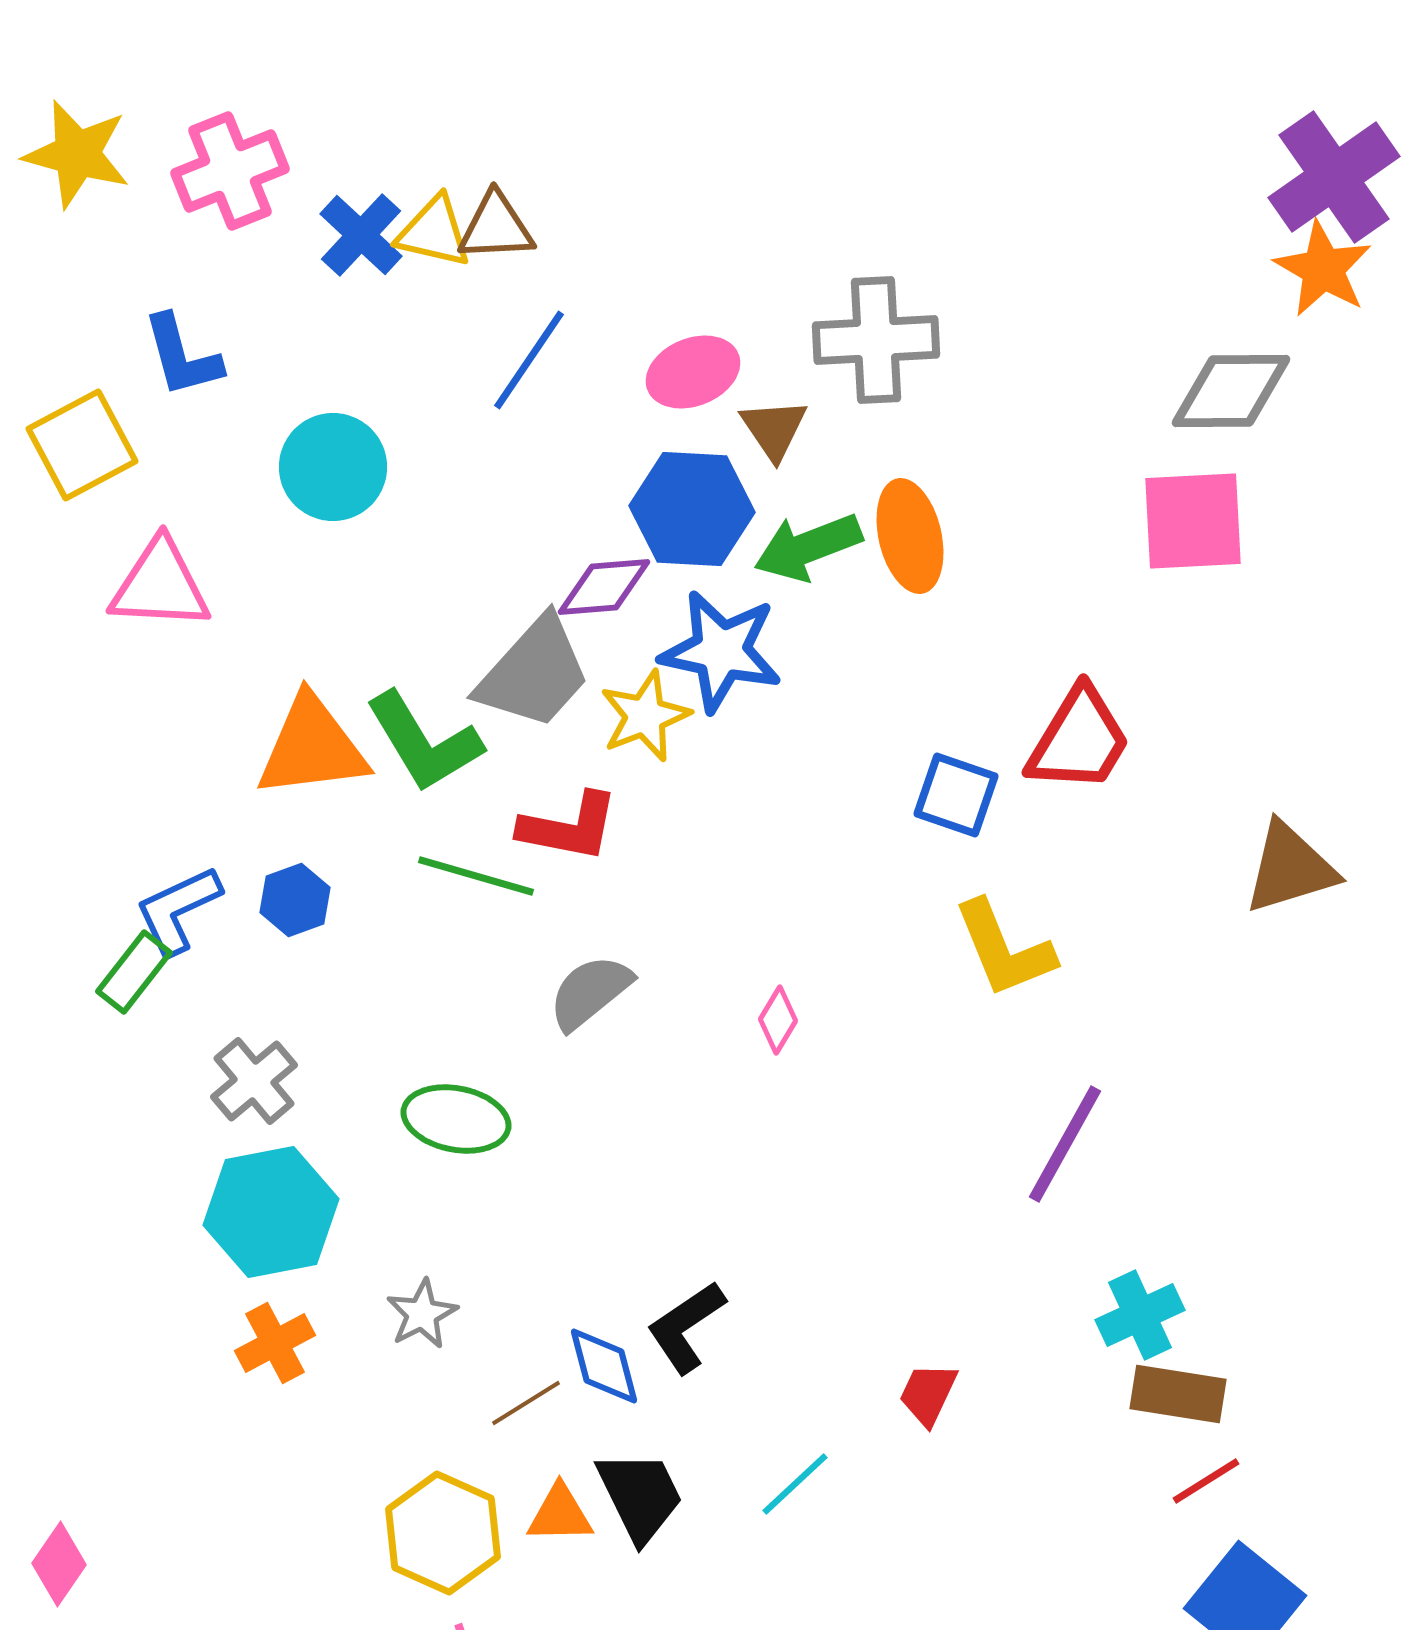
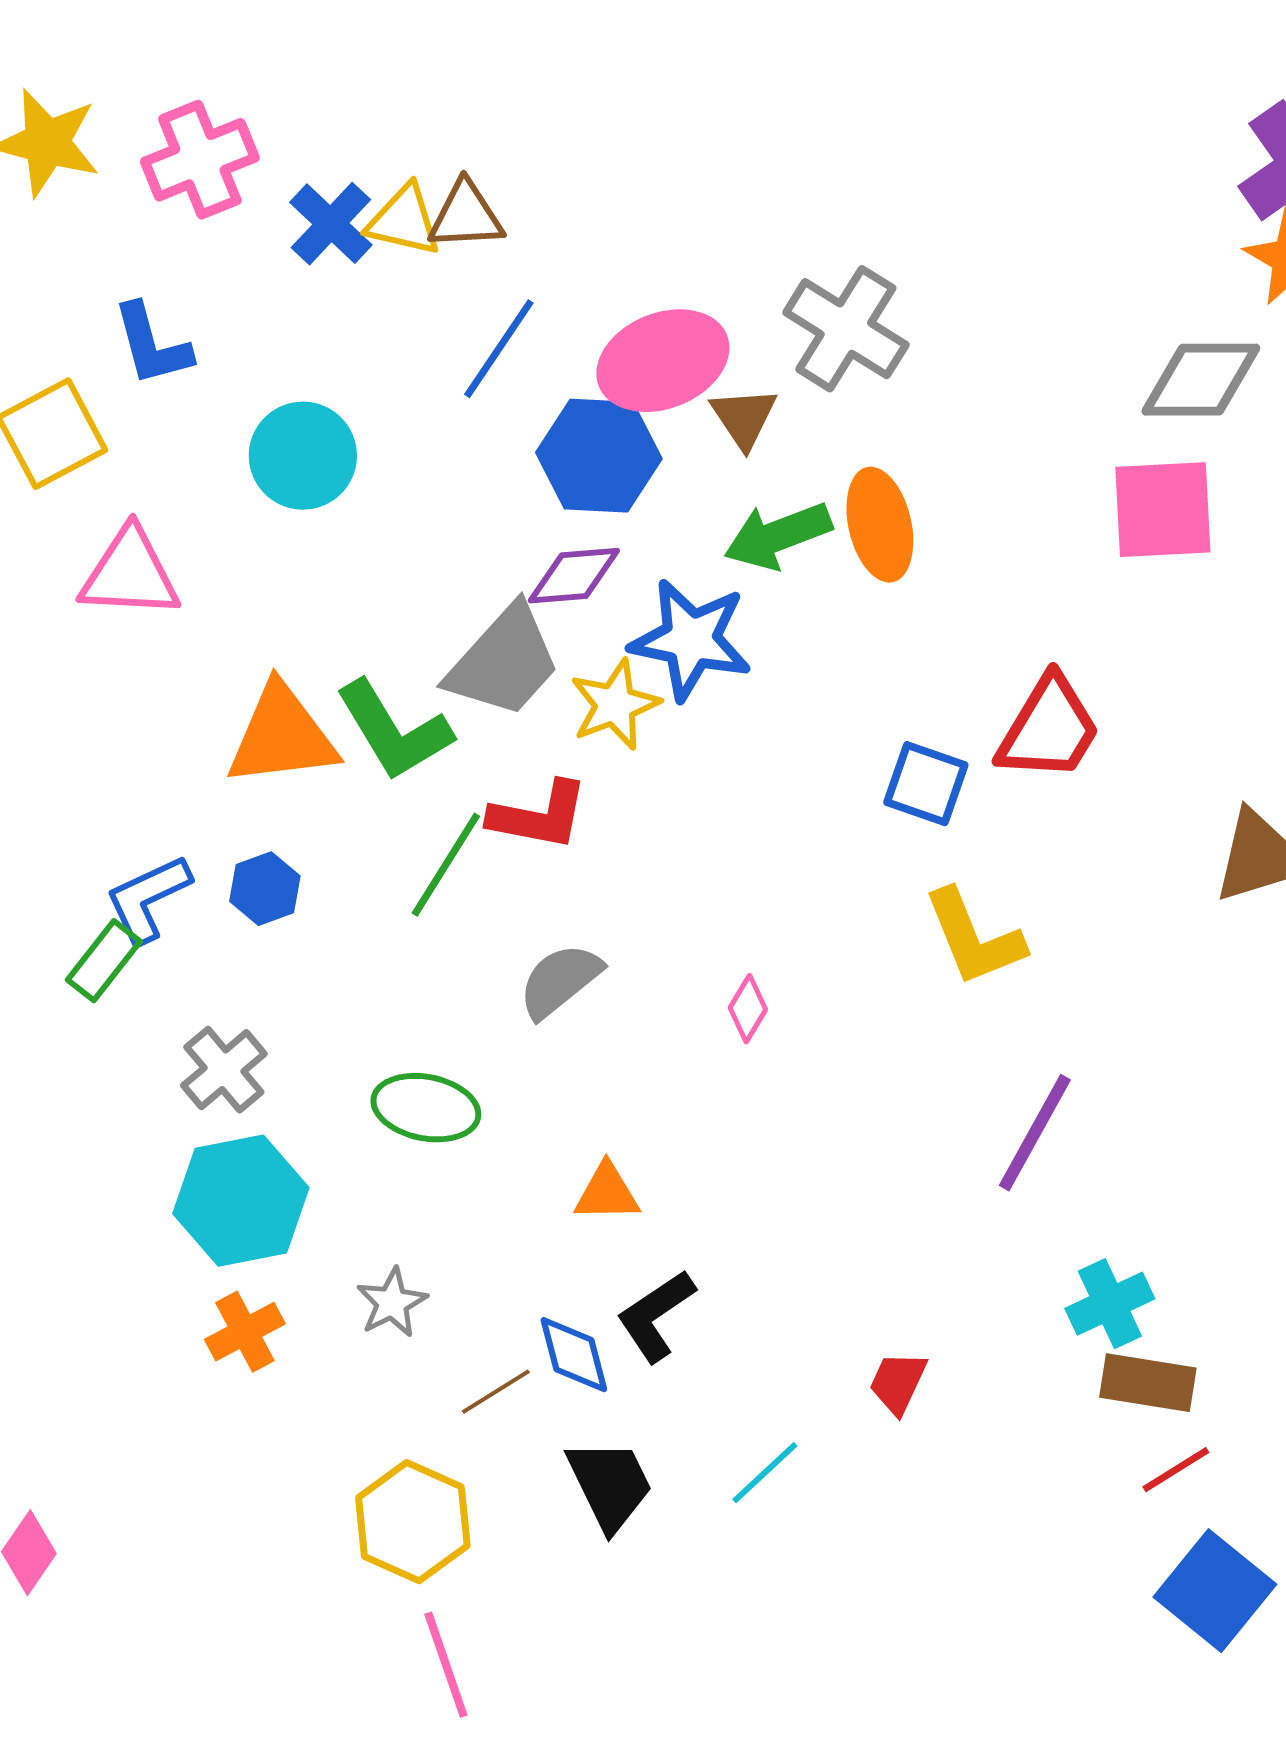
gray cross: (876, 340) -> (846, 329), turned 35
pink ellipse: (693, 372) -> (663, 361), size x1.4
blue hexagon: (692, 509) -> (599, 456), moved
green line: (476, 876) -> (446, 865), turned -74
orange triangle: (560, 1514) -> (607, 1193), moved

